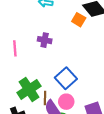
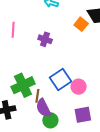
pink line: (15, 48) -> (13, 30), moved
pink circle: (66, 102) -> (79, 87), moved

